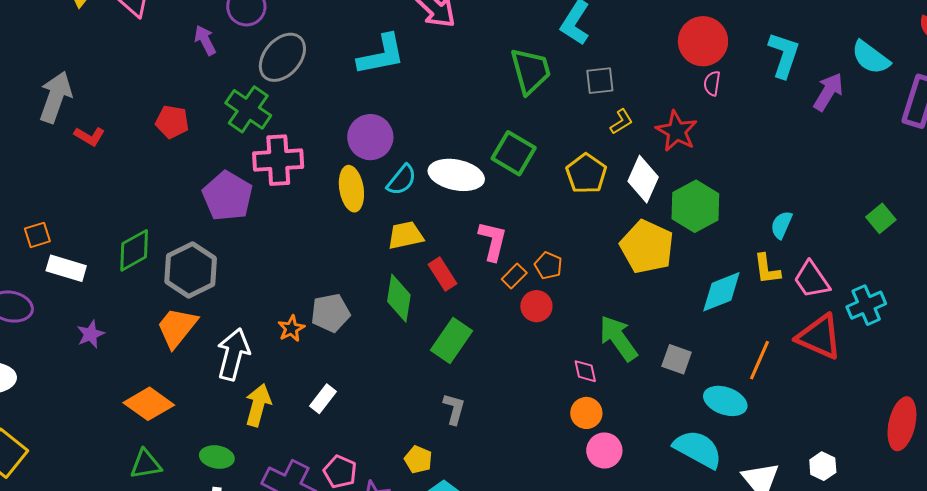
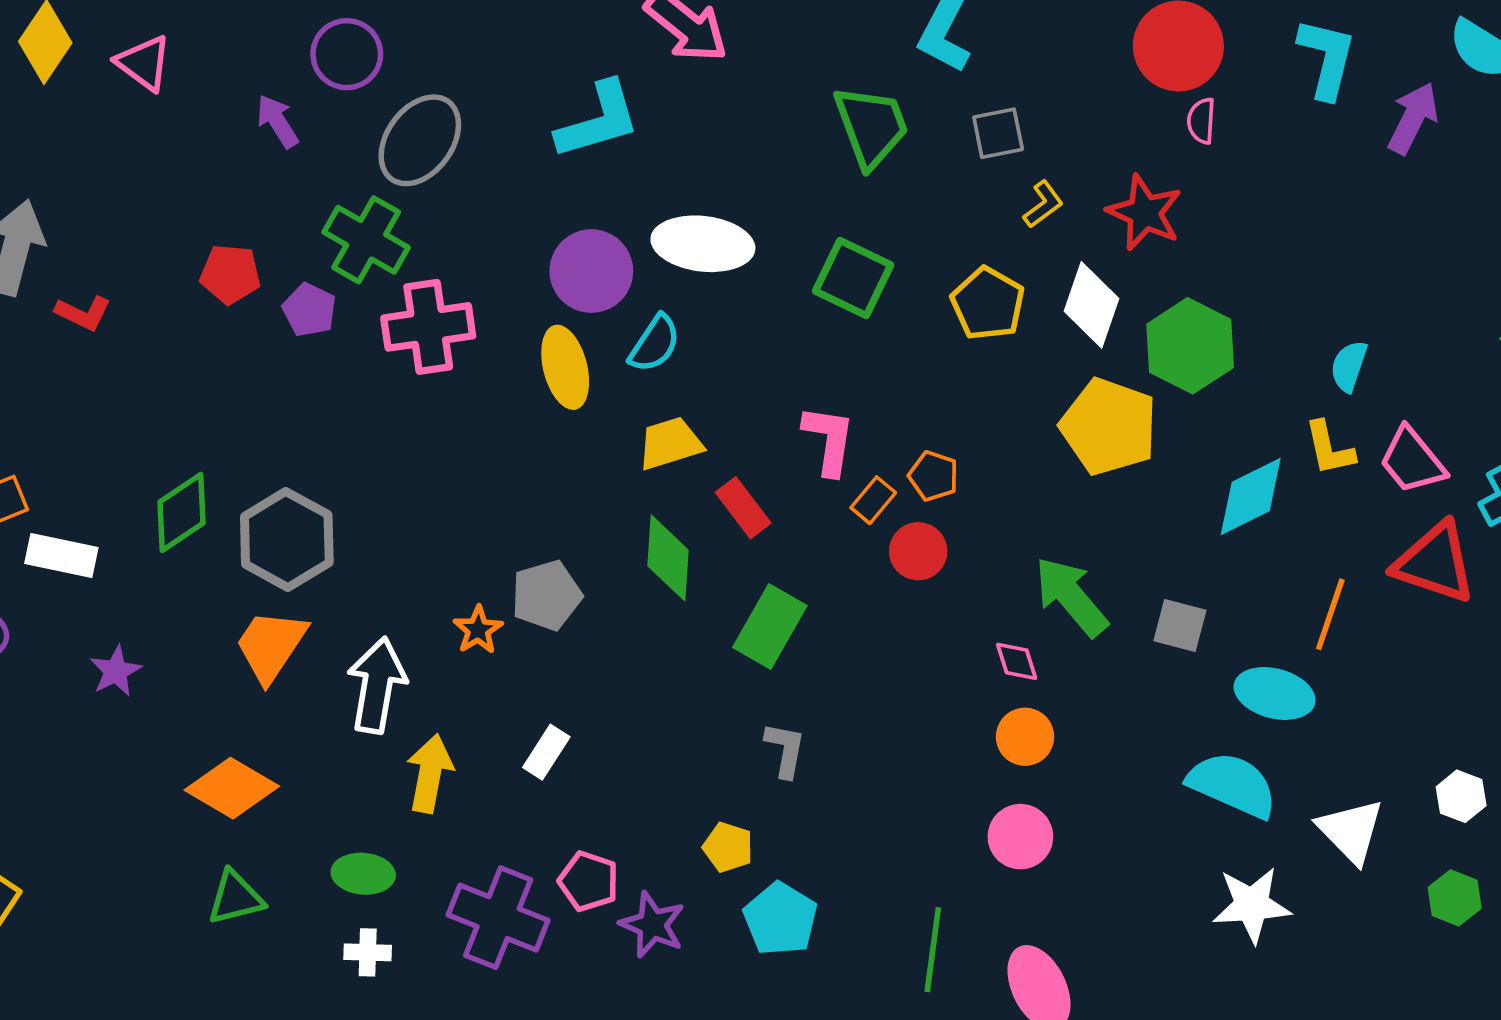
white ellipse: (456, 175) -> (703, 244), moved
purple pentagon: (227, 196) -> (309, 310), moved, size x0.6
pink circle: (604, 450) -> (1020, 837), moved

